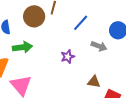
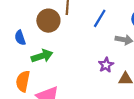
purple star: (68, 57) -> (106, 65), moved

